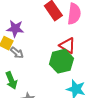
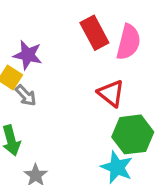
green hexagon: (61, 61) -> (133, 134), moved

